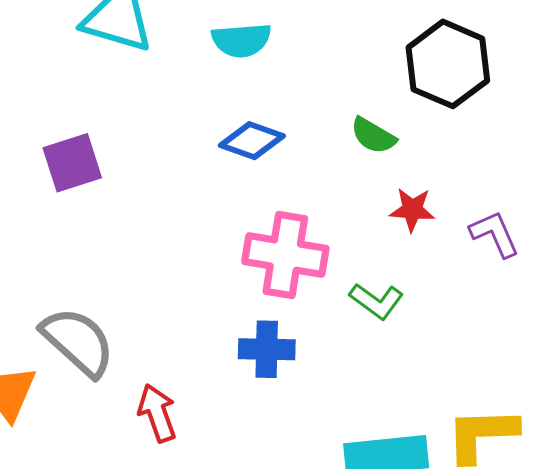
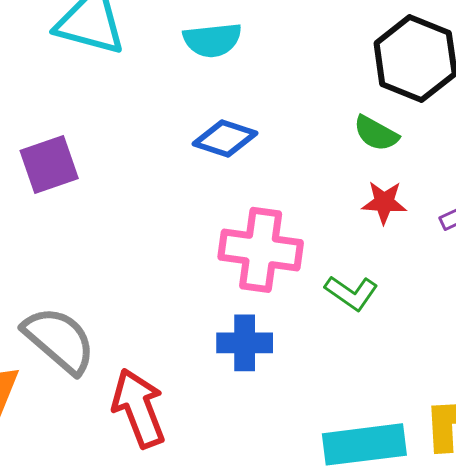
green semicircle: (373, 136) -> (376, 133), moved
red arrow: (157, 413) -> (139, 408), size x1.4

